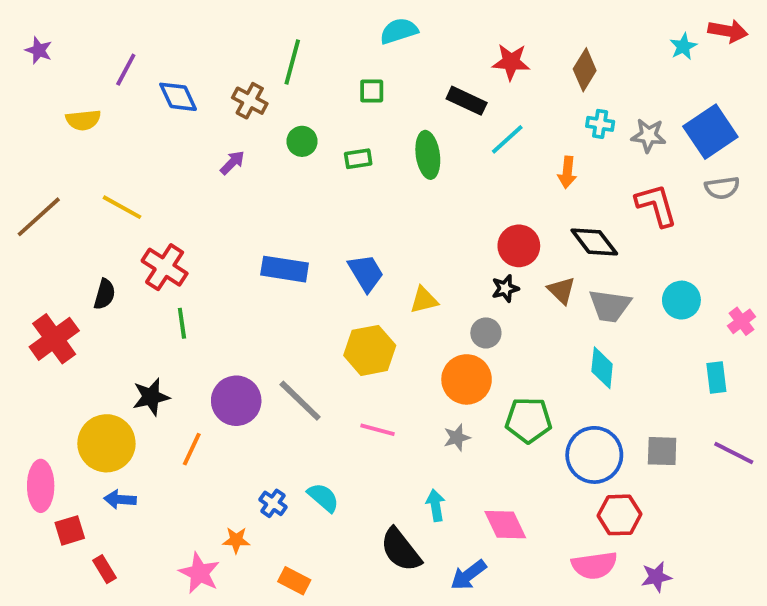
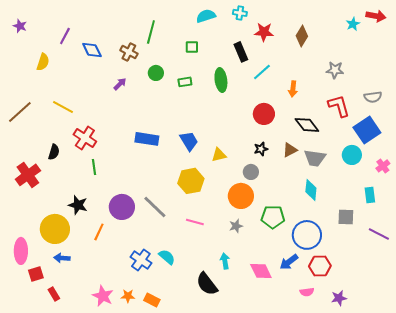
black rectangle: (467, 101) -> (241, 52), turned 42
yellow semicircle: (83, 120) -> (43, 62), turned -66
cyan cross: (600, 124) -> (240, 13), moved
blue square: (710, 132) -> (367, 130), moved
red circle: (519, 246) -> (264, 114), moved
brown triangle: (561, 290) -> (290, 150), turned 49
black star: (151, 397) -> (78, 205), turned 30
gray square: (662, 451) -> (346, 217), moved
blue cross: (273, 503) -> (141, 260), size x1.5
orange star: (236, 540) -> (128, 296), moved
pink semicircle: (594, 565) -> (307, 292), size x0.6
blue arrow: (468, 575) -> (289, 262), moved

